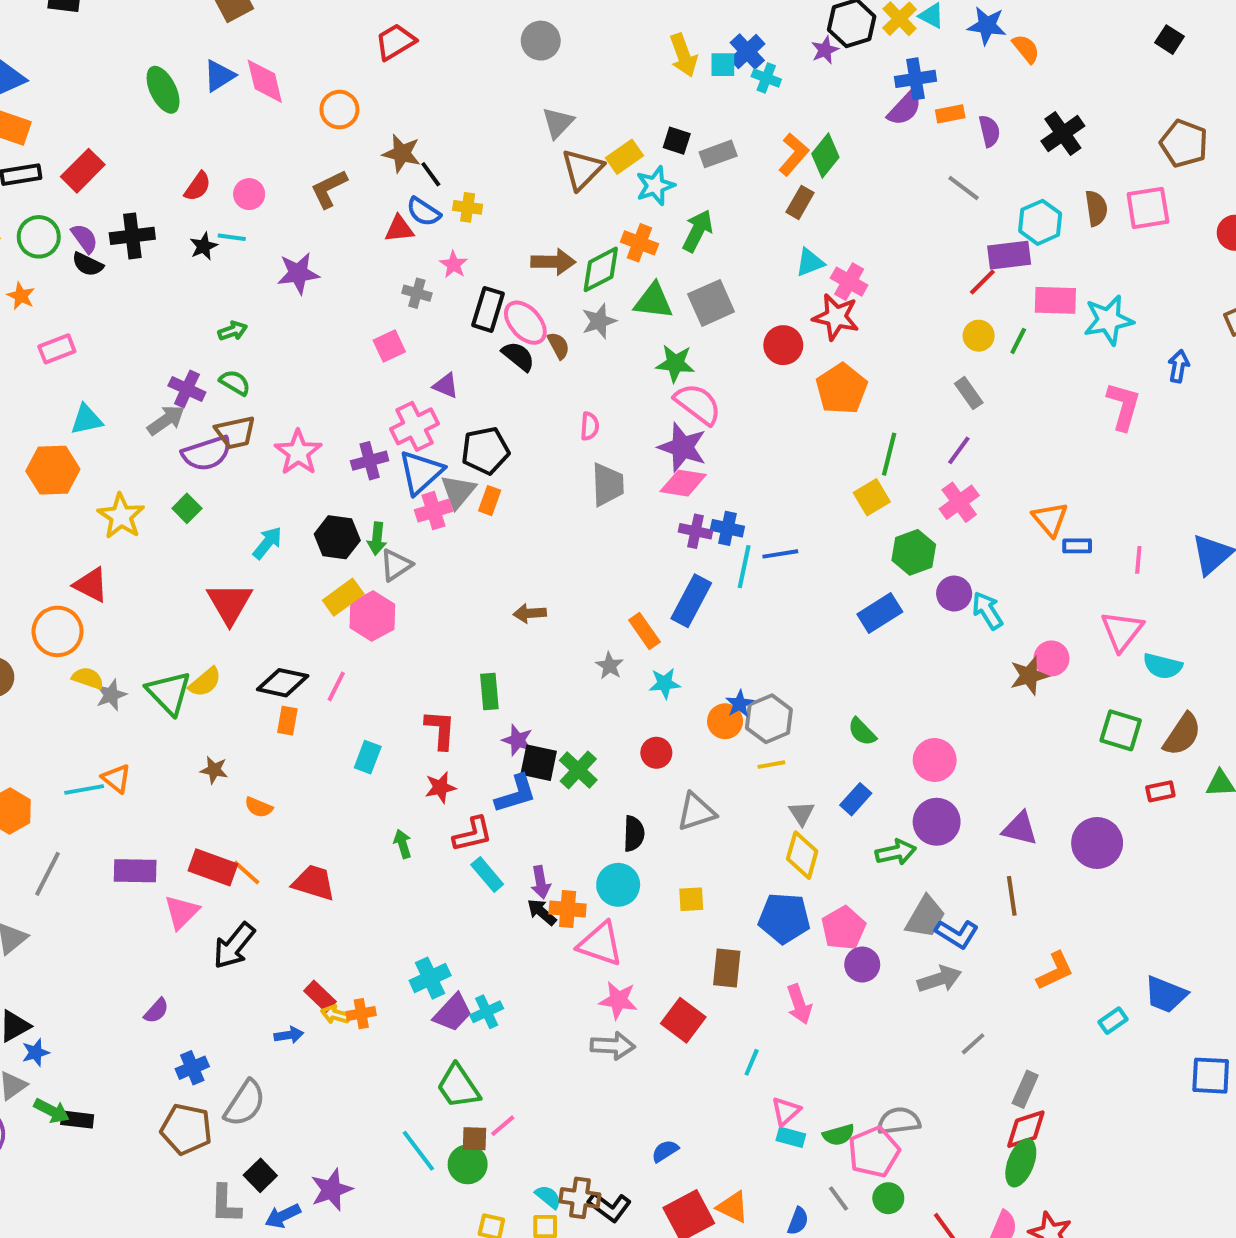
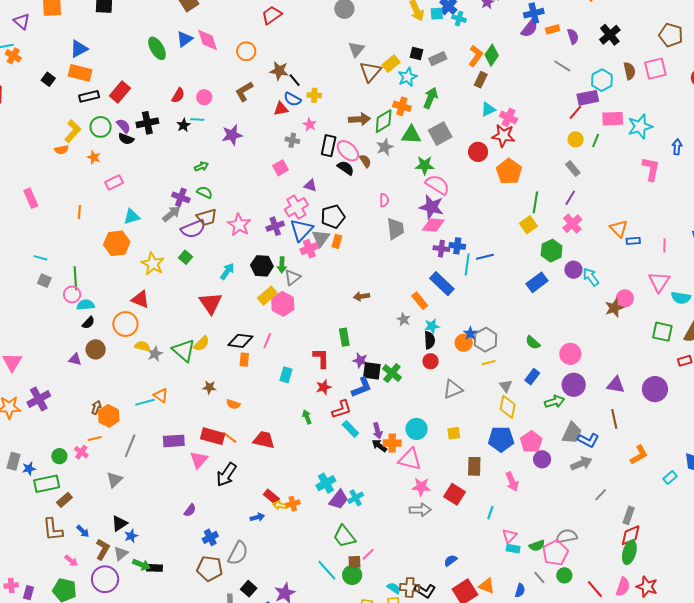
blue rectangle: (691, 601) -> (442, 284), turned -70
black semicircle: (634, 834) -> (430, 340), moved

